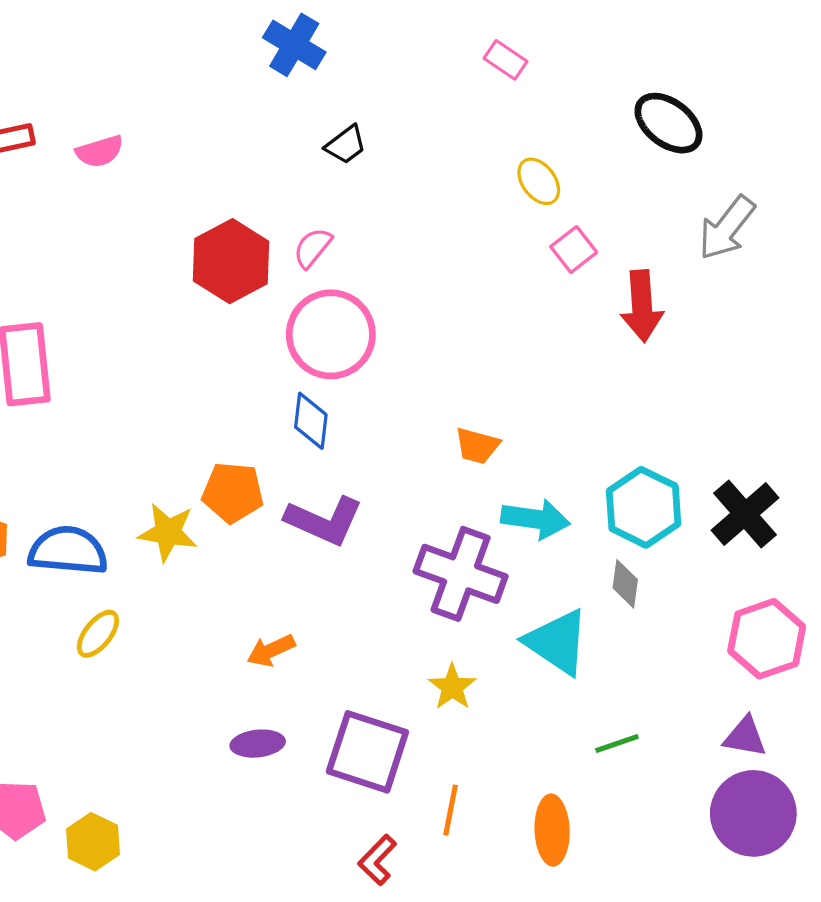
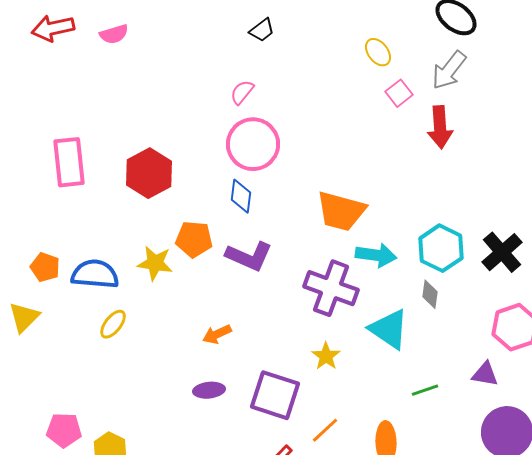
gray arrow: (727, 228) -> (449, 70), moved
red hexagon: (231, 261) -> (149, 173), moved
orange trapezoid: (477, 446) -> (341, 211), size x1.8
purple triangle: (745, 737) -> (485, 374), moved
orange line: (451, 810) -> (325, 430), turned 36

